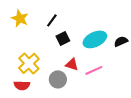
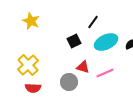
black line: (52, 20) -> (93, 22), moved
yellow cross: (29, 63) -> (28, 65), moved

